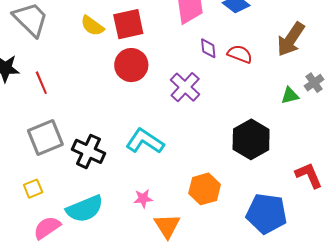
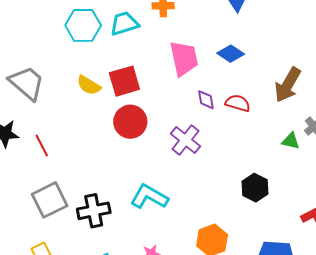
green triangle: (290, 95) -> (291, 141), turned 30
black hexagon: (251, 139) -> (255, 188), size x0.7
black cross: (88, 151) -> (94, 211), turned -32

